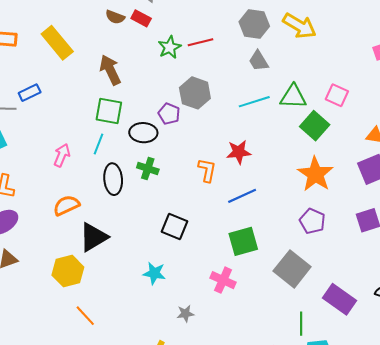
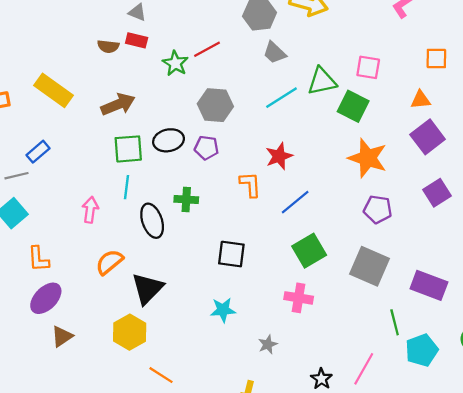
brown arrow: (110, 70) -> (118, 104), turned 108
purple pentagon: (169, 114) -> (206, 148), moved
black ellipse: (143, 133) -> (169, 140), moved

